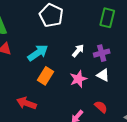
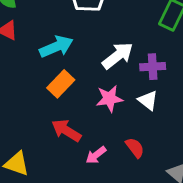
white arrow: (78, 51) -> (118, 56), size x1.5
red arrow: (26, 103) -> (66, 131), moved

